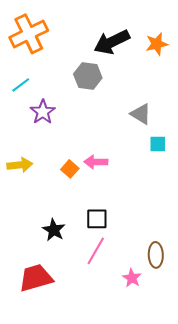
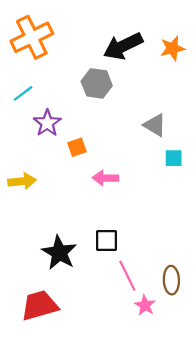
orange square: (70, 169) -> (77, 147), moved, turned 30
black star: (54, 230) -> (59, 253), size x1.4
pink line: (96, 251) -> (127, 276), moved, turned -56

